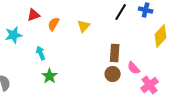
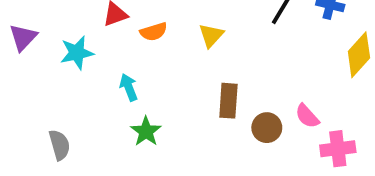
orange semicircle: (54, 24) -> (154, 32), turned -136
brown rectangle: (115, 53) -> (228, 101), moved
pink cross: (150, 85) -> (338, 149), turned 30

